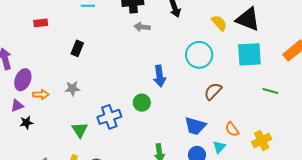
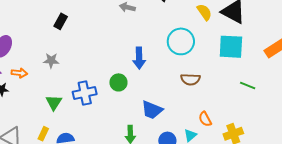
brown semicircle: (213, 91) -> (190, 79), turned -138
orange arrow: (41, 95) -> (19, 73), moved
blue trapezoid: (195, 126) -> (152, 110), moved

